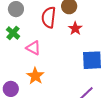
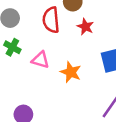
orange star: (35, 76) -> (71, 72), moved

